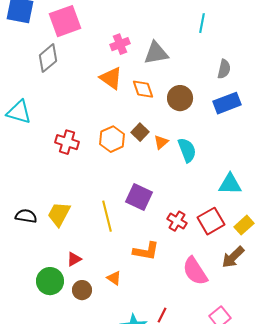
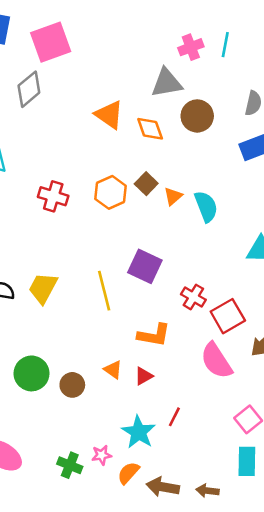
pink cross: (120, 44) -> (191, 47), moved
brown circle: (180, 98) -> (197, 116), moved
red square: (211, 221) -> (228, 316), moved
red triangle: (74, 259) -> (144, 376), moved

